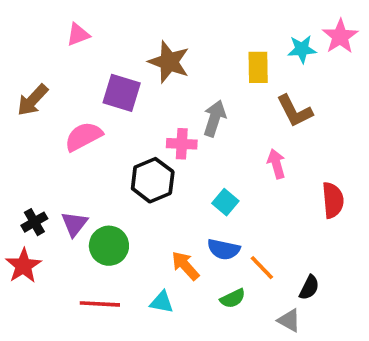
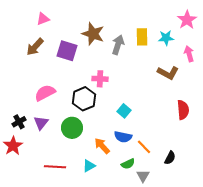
cyan star: (302, 49) -> (166, 38), moved
brown arrow: (33, 100) -> (35, 47), moved
brown L-shape: (295, 111) -> (168, 73), moved, turned -35
gray arrow: (215, 118) -> (118, 45), moved
pink semicircle: (83, 137) -> (45, 93), moved
pink arrow: (276, 164) -> (189, 54), moved
green circle: (109, 246) -> (72, 128), moved
cyan triangle: (162, 302) -> (89, 166), turned -40
gray triangle: (289, 320) -> (143, 176), moved, turned 32

